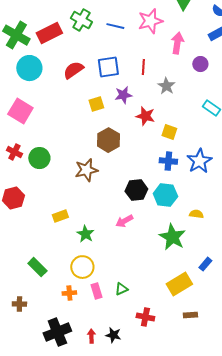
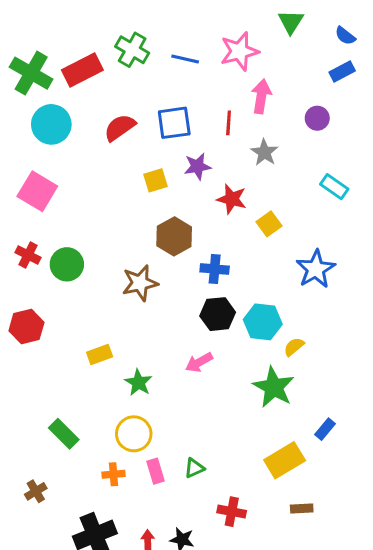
pink arrow: (177, 43) -> (261, 96), moved
yellow square: (169, 132) -> (269, 224), turned 35
blue cross: (168, 161) -> (215, 269), moved
yellow semicircle: (196, 214) -> (294, 347), moved, turned -48
brown cross: (19, 304) -> (36, 491), turned -32

